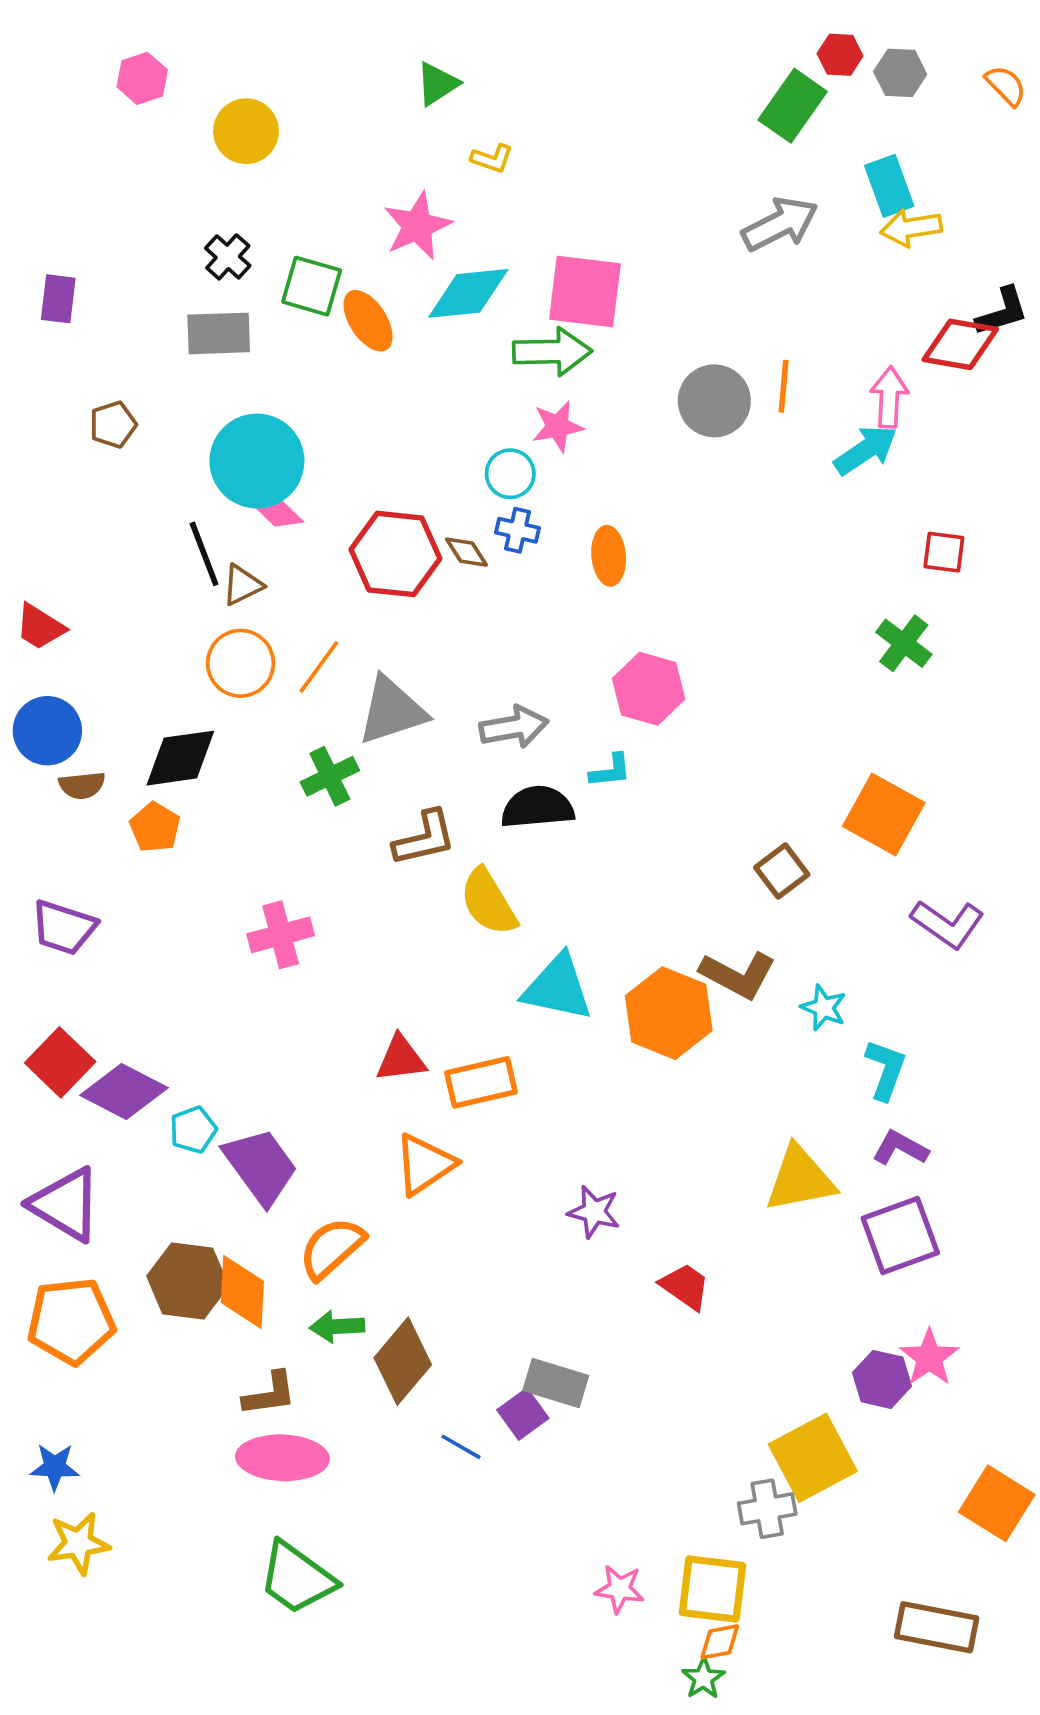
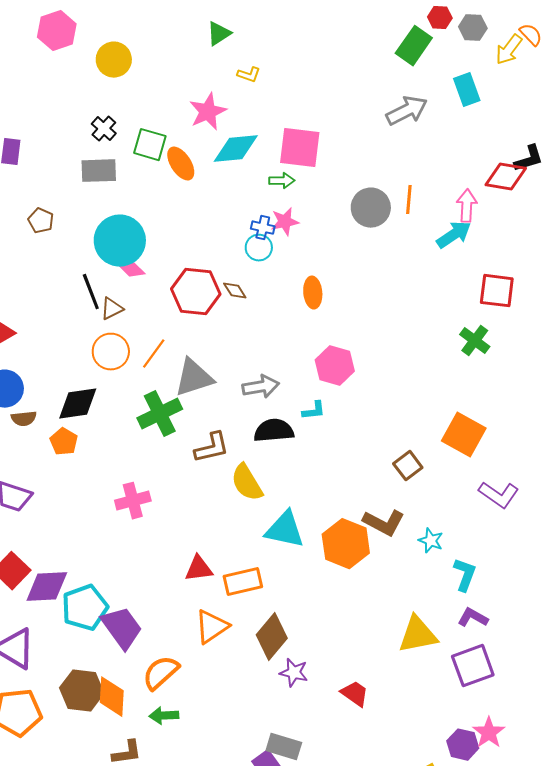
pink hexagon: (142, 78) -> (57, 31), size x1.4
yellow arrow: (911, 228) -> (509, 50), moved, turned -44
green arrow: (552, 352) -> (282, 181), size x0.6
brown pentagon: (113, 425) -> (41, 221), turned -30
blue cross: (518, 530) -> (263, 228), moved
red square: (944, 552) -> (497, 291), size x1.5
green cross: (330, 776) -> (160, 414), size x1.4
purple diamond: (124, 1091) -> (47, 587), turned -30
cyan pentagon: (193, 1130) -> (85, 608), size x1.8
purple star: (594, 1212) -> (294, 673), moved
brown diamond: (403, 1361) -> (272, 637), moved

